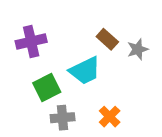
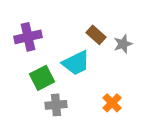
orange cross: (110, 117) -> (112, 103), moved

